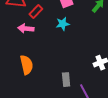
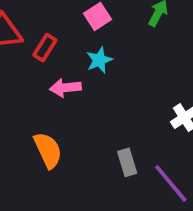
pink arrow: (26, 28) -> (65, 88), moved

